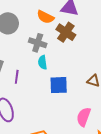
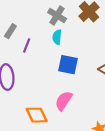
pink semicircle: (84, 117) -> (64, 101), moved

